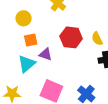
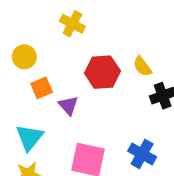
purple triangle: (46, 54) -> (68, 105), turned 40
cyan triangle: (27, 64) -> (30, 137), moved

